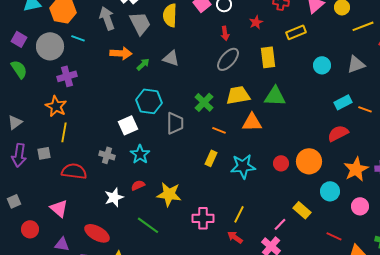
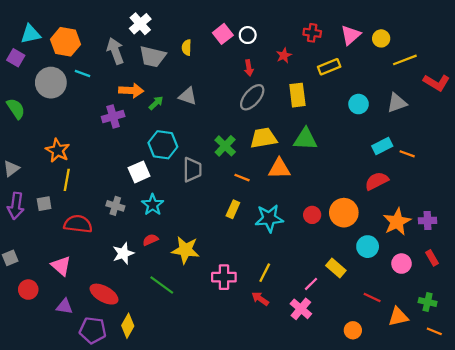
yellow semicircle: (170, 15) -> (187, 48), size x0.6
gray trapezoid: (140, 23) -> (153, 57), turned 130
purple square: (19, 39) -> (16, 58), moved
purple cross: (67, 76) -> (113, 116), moved

